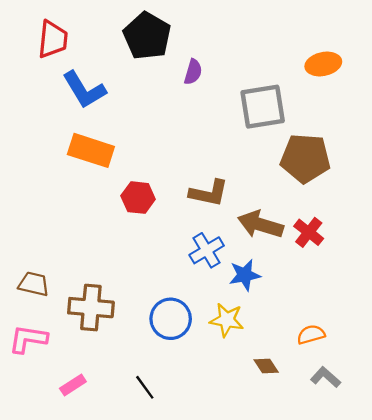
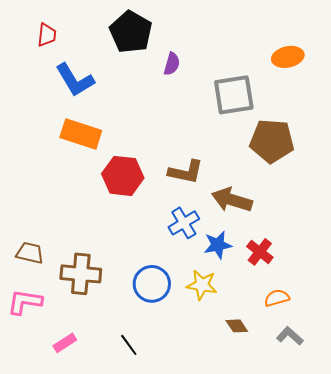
red trapezoid: (53, 39) -> (47, 35), size x0.7
red hexagon: (138, 198) -> (123, 176), size x1.4
red cross: (309, 232) -> (260, 252), moved

